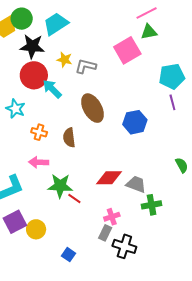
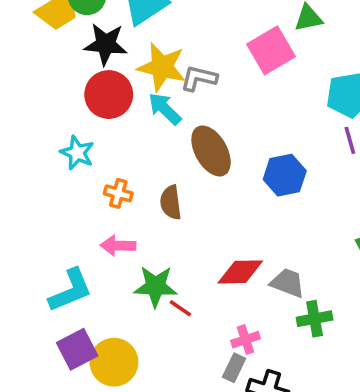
yellow star: (64, 60) -> (162, 67), size x1.8
cyan arrow: (52, 89) -> (165, 109), moved
yellow circle: (36, 229) -> (114, 362), size x1.4

